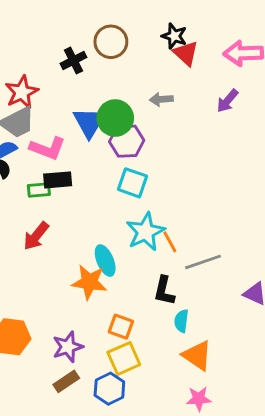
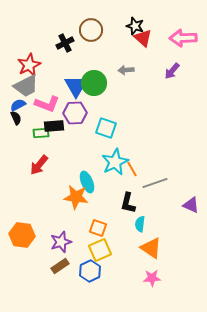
purple hexagon: (127, 141) -> (75, 113), moved

